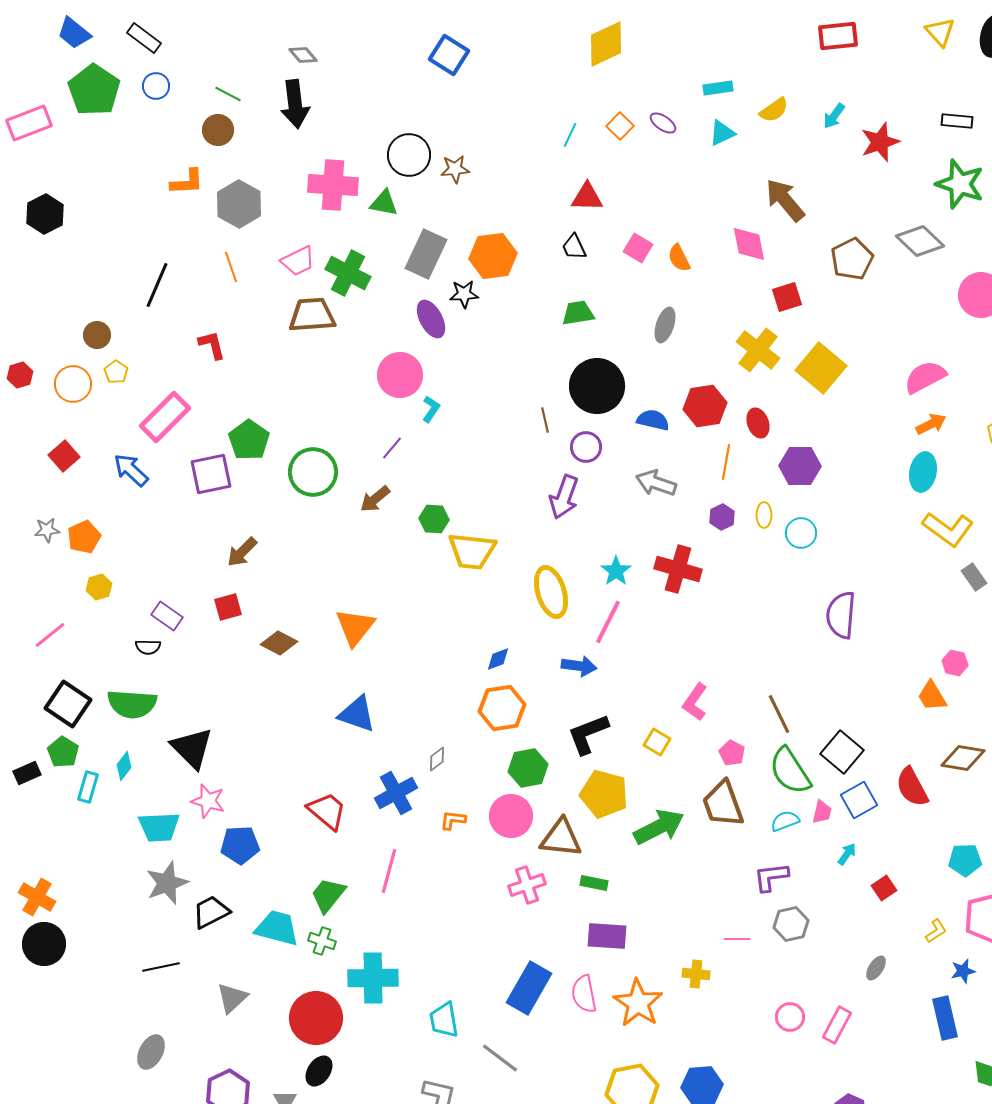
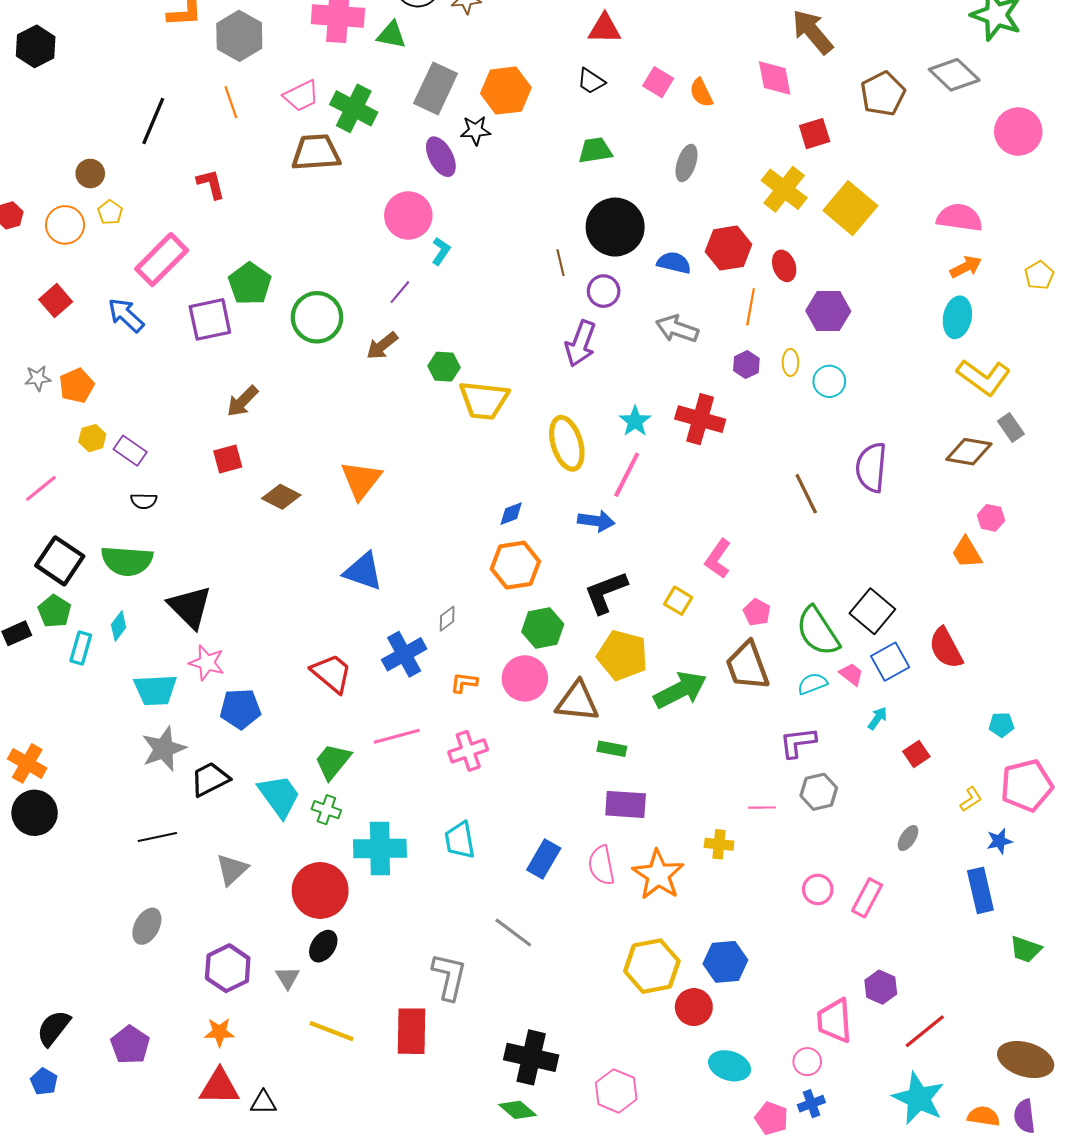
black trapezoid: (574, 247) -> (591, 81), turned -32
pink semicircle: (925, 377) -> (959, 218), turned 36
purple rectangle: (167, 616) -> (130, 451), moved
brown line: (779, 714) -> (806, 494), moved
brown diamond: (963, 758) -> (969, 452), moved
pink trapezoid: (822, 812) -> (851, 674), turned -65
cyan pentagon: (965, 860) -> (1001, 725), size x0.7
pink line: (389, 871) -> (397, 736), turned 60
pink cross: (527, 885) -> (468, 751), moved
cyan trapezoid: (277, 928) -> (279, 796), turned 39
blue rectangle: (529, 988) -> (544, 859), size x0.7
cyan trapezoid: (444, 1020) -> (460, 840), moved

